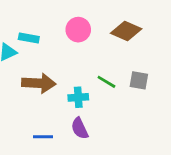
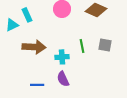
cyan rectangle: (29, 38) -> (27, 15), turned 56
green line: (106, 82) -> (82, 46), turned 48

